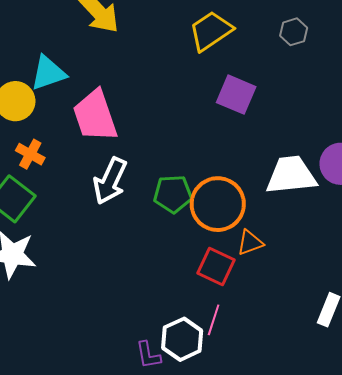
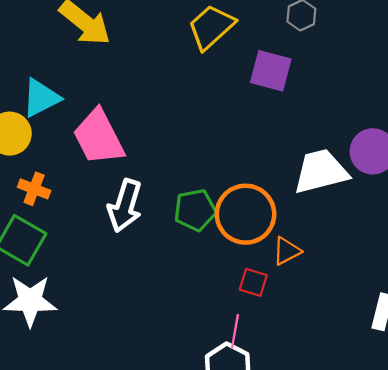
purple square: (236, 95) -> (271, 71), moved
red square: (216, 267) -> (253, 282), size x0.7
pink line: (214, 320) -> (235, 331), moved

